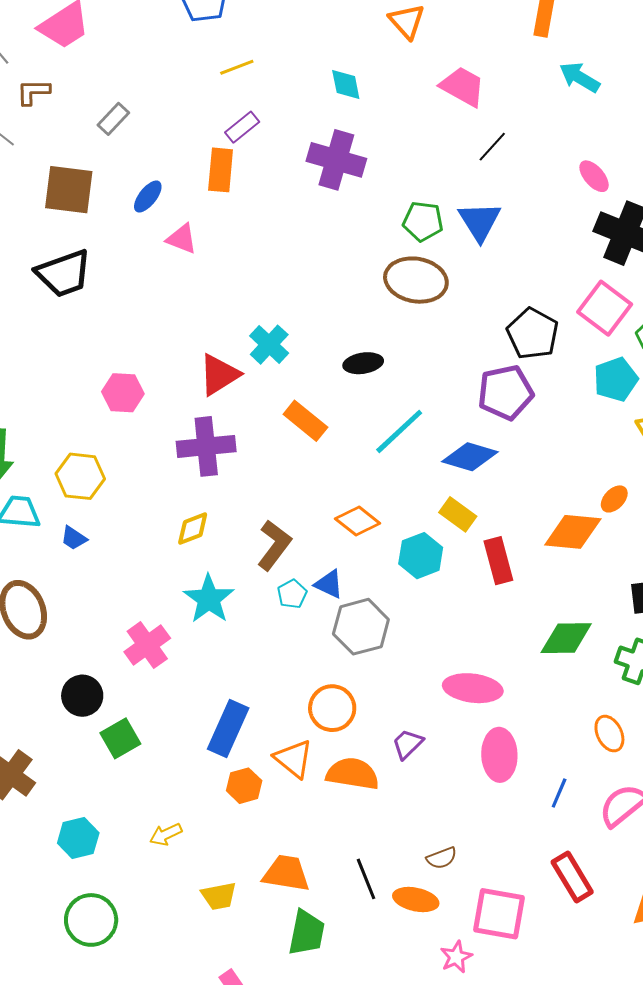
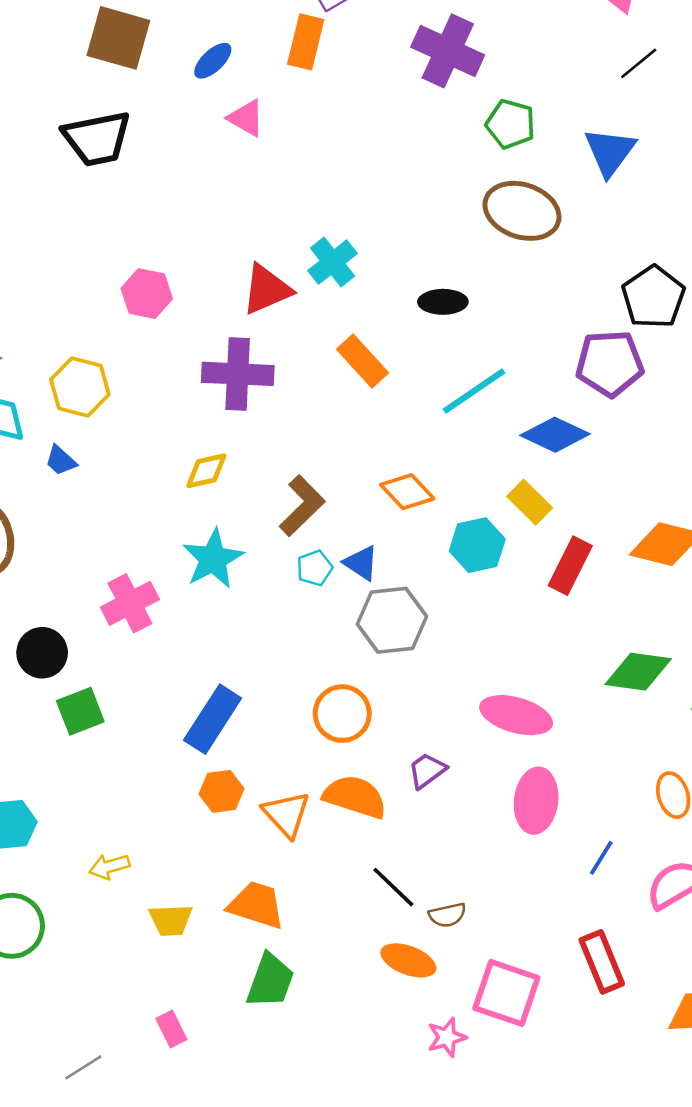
green pentagon: (423, 221) -> (510, 124), moved
red rectangle: (498, 561) -> (570, 566), turned 33
orange triangle: (294, 759) -> (286, 814), moved
yellow arrow: (166, 834) -> (109, 867), moved
black line: (366, 879) -> (393, 887), moved, turned -33

